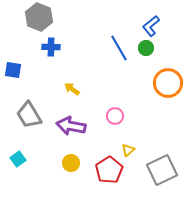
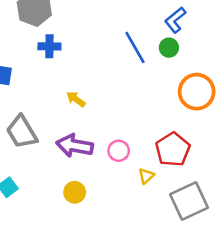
pink circle: (115, 116) -> (119, 151), moved
red pentagon: (109, 170) -> (173, 149), moved

